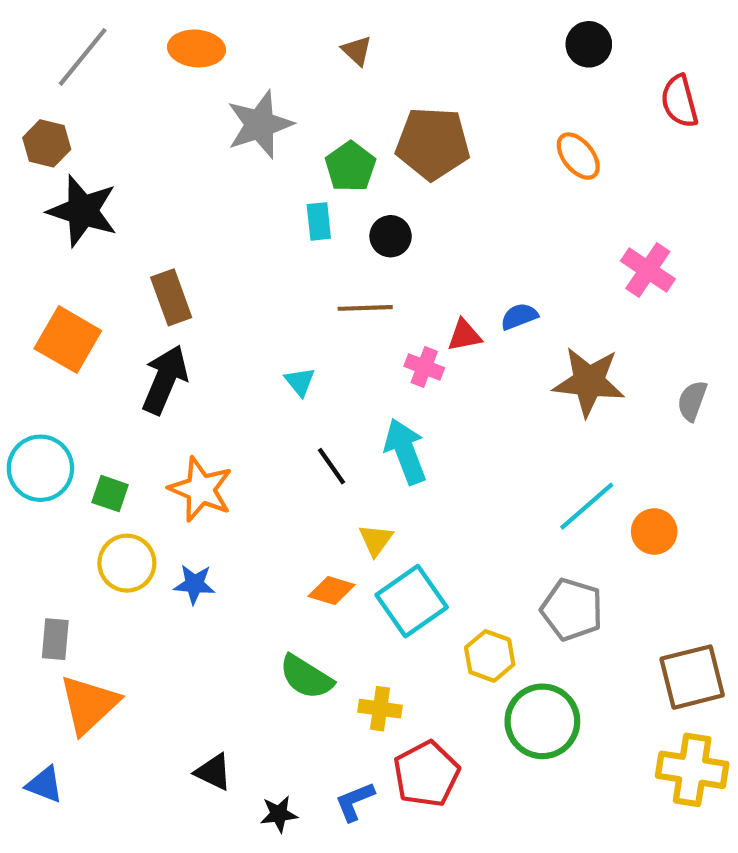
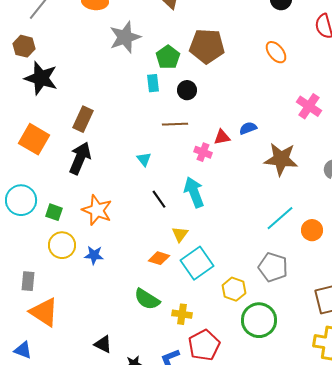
brown rectangle: (171, 297) -> (83, 119), turned 45
orange triangle: (89, 704) -> (44, 312), turned -44

